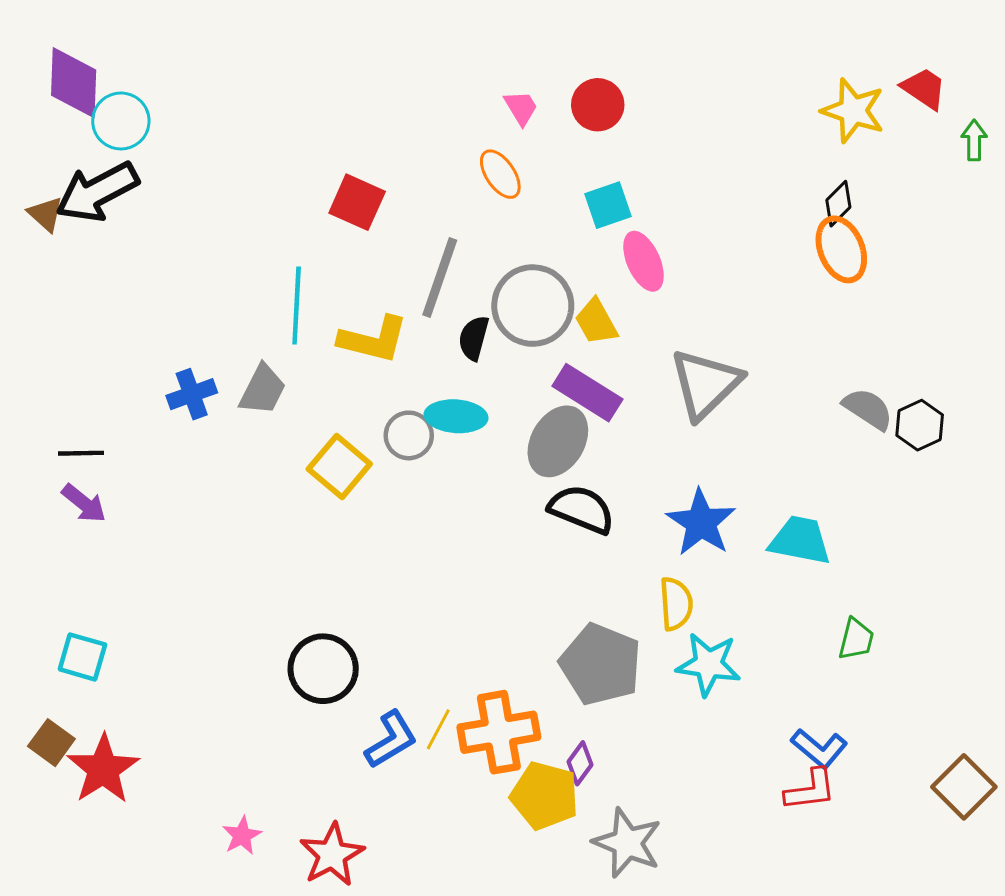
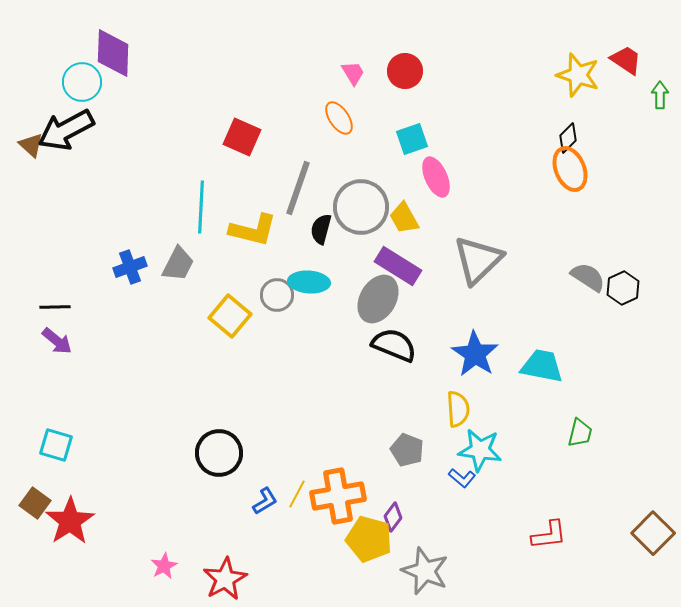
purple diamond: (74, 83) -> (113, 53), moved
gray pentagon: (601, 664) -> (407, 450), size x0.6
blue L-shape: (391, 740) -> (265, 501), size x0.7
blue L-shape: (819, 748) -> (462, 478), moved, size x0.7

